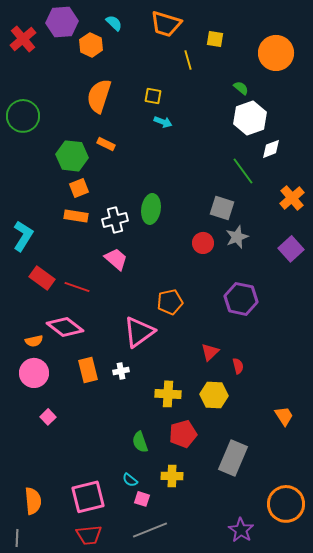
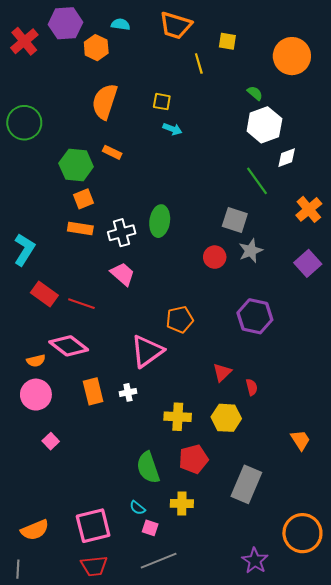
cyan semicircle: (114, 23) -> (121, 24), turned -36
green semicircle: (140, 442) -> (148, 468), size x1.4
orange semicircle: (33, 501) -> (35, 530), turned 72

